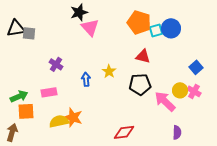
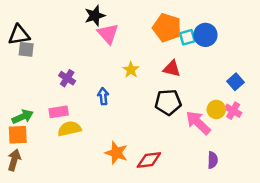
gray square: (29, 33) -> (26, 49), moved
yellow star: (109, 71) -> (131, 70), moved
orange square: (26, 111) -> (18, 135), moved
orange star: (73, 117) -> (116, 153), moved
yellow semicircle: (59, 121) -> (69, 129), moved

